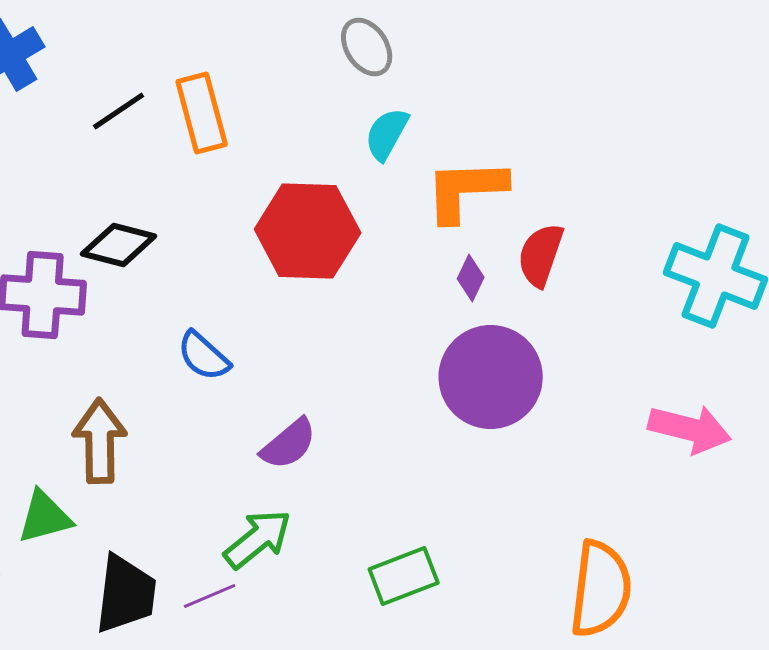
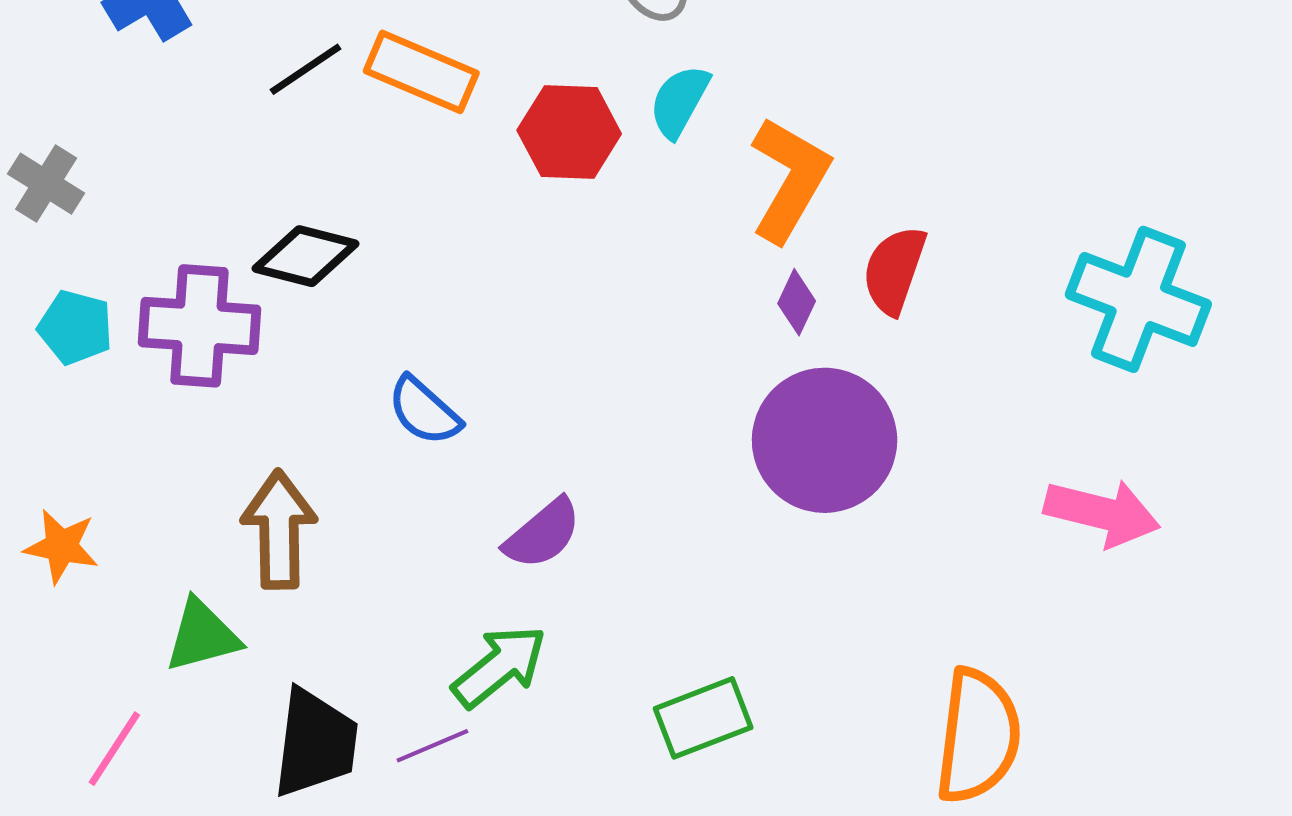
orange rectangle: (202, 113) -> (421, 72), turned -52
orange L-shape: (466, 190) -> (790, 179), turned 122
red hexagon: (308, 231) -> (569, 132), moved, size x0.7

